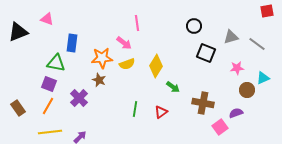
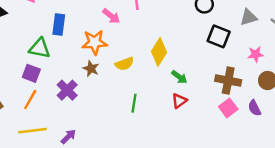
pink arrow: (124, 43) -> (111, 16), moved
yellow semicircle: (127, 64) -> (124, 64), moved
brown cross: (203, 103) -> (228, 81), moved
red triangle: (161, 112) -> (179, 101), moved
purple semicircle: (236, 113) -> (254, 108), turned -96
pink square: (220, 127) -> (228, 108), moved

